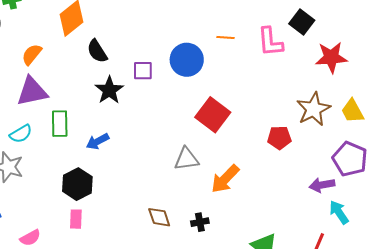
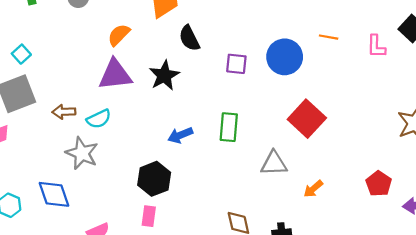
pink L-shape: (270, 42) -> (376, 46), size x0.7
black star: (109, 90) -> (164, 75), moved
green rectangle: (60, 124) -> (229, 127), moved
red pentagon: (279, 138) -> (379, 184), moved, turned 30
orange arrow: (225, 179) -> (313, 189), size x0.6

